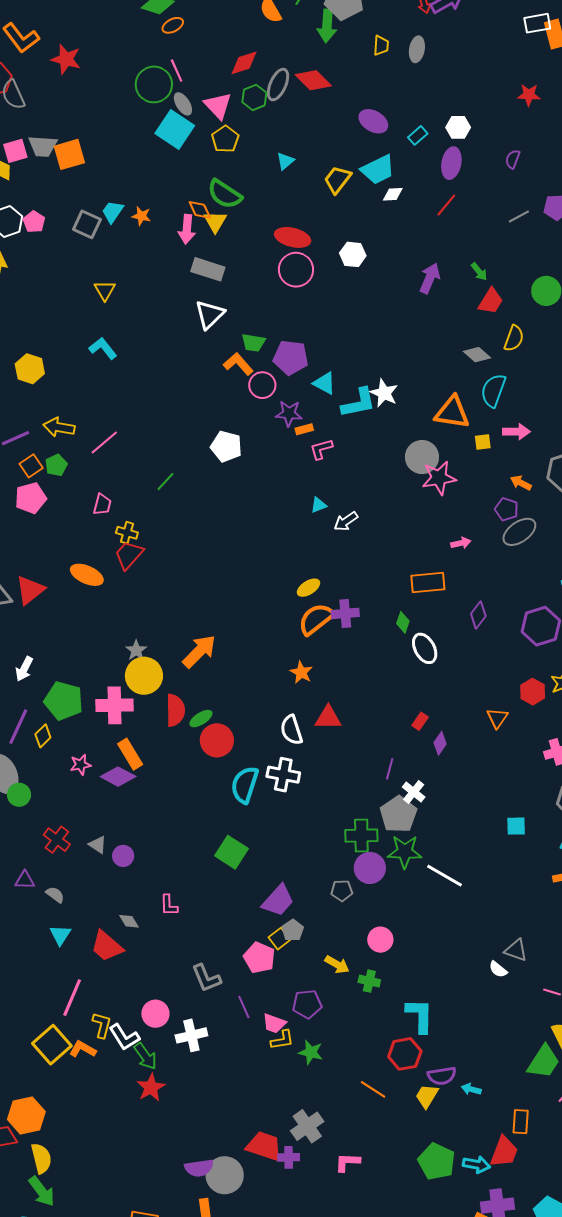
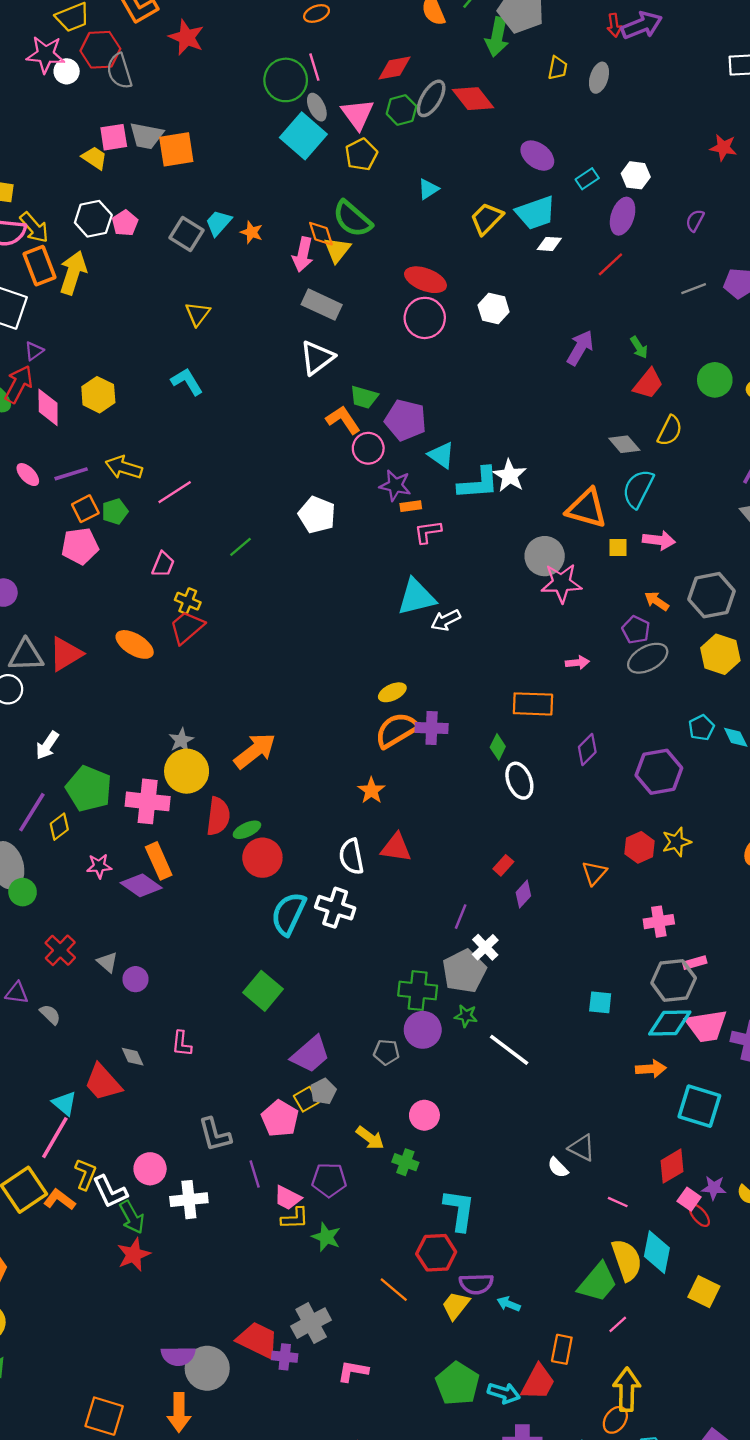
cyan triangle: (319, 505) -> (416, 597), size x2.0
green star: (405, 852) -> (466, 1016), size x0.6
cyan triangle: (60, 935) -> (64, 1103), moved, turned -30

